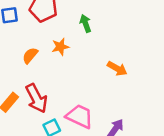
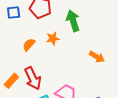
green arrow: (85, 23) -> (73, 21), size x1.5

